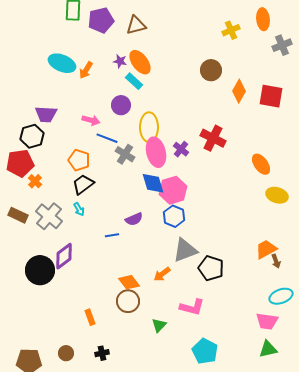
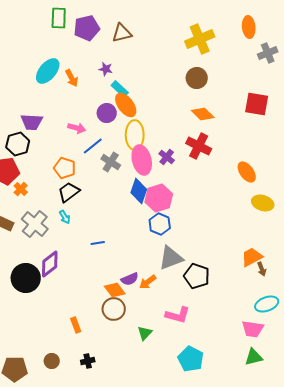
yellow cross: (231, 30) -> (200, 39), moved, size x1.6
orange ellipse: (140, 62) -> (126, 105), moved
cyan ellipse: (62, 63) -> (48, 71), turned -72
orange arrow: (86, 70) -> (72, 78), turned -60
orange diamond: (239, 91) -> (203, 114), moved, turned -75
blue line: (107, 138) -> (93, 146), turned -60
blue diamond: (153, 183) -> (139, 191), turned 35
purple semicircle: (134, 219) -> (130, 279), moved

